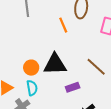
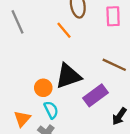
purple rectangle: (73, 87) -> (95, 95), size x1.5

